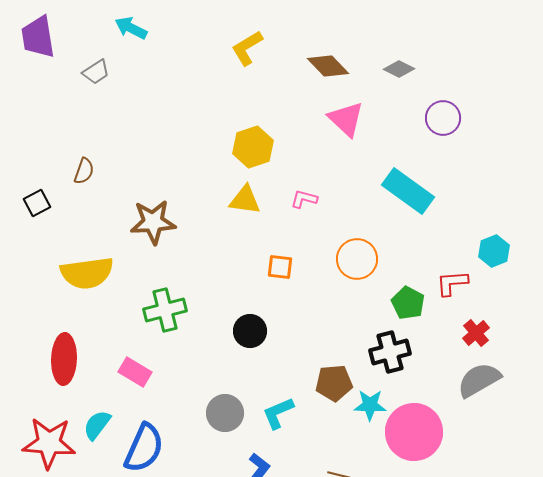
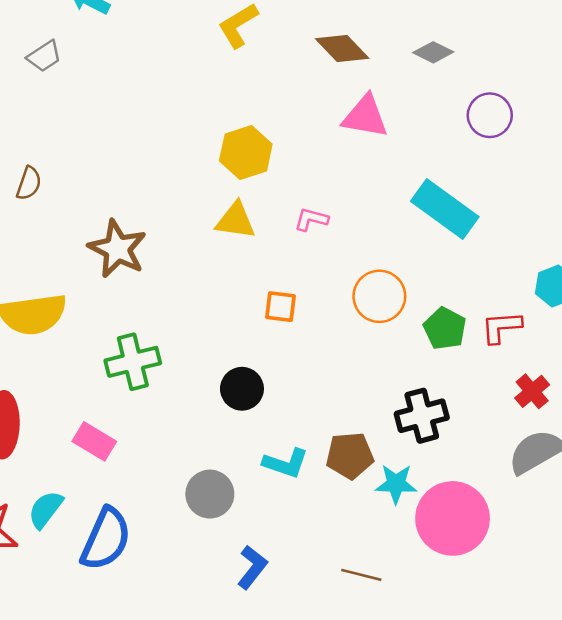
pink triangle: (346, 119) -> (365, 117), turned -33
brown star: (153, 222) -> (117, 249), turned 30
green pentagon: (408, 303) -> (445, 328), moved
cyan L-shape: (278, 413) -> (286, 463), moved, turned -138

